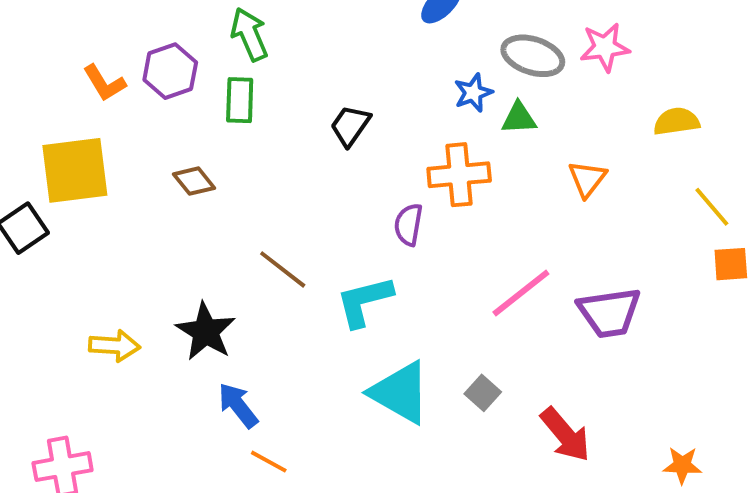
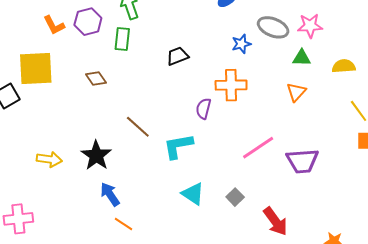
green triangle: (519, 118) -> (302, 58), moved
black trapezoid: (350, 126) -> (178, 56), turned 30
cyan triangle: (400, 393) -> (193, 194), size x0.7

